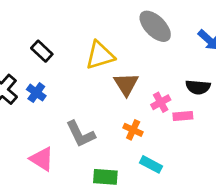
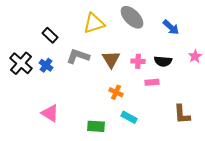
yellow triangle: (100, 55) -> (94, 23), moved
pink cross: (161, 102) -> (138, 61), moved, turned 32
gray L-shape: (81, 134) -> (78, 56), moved, turned 135

